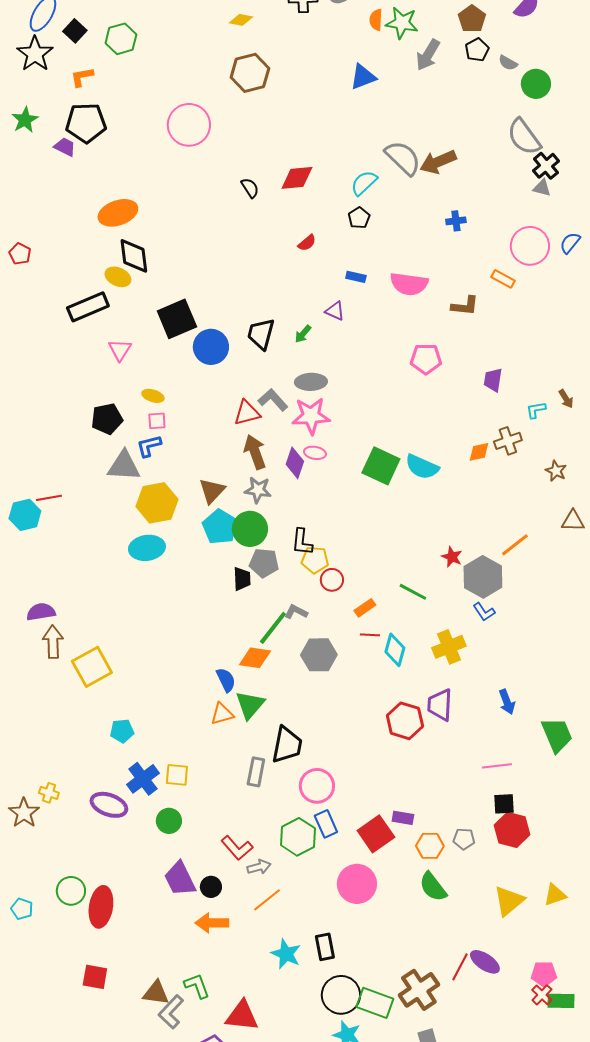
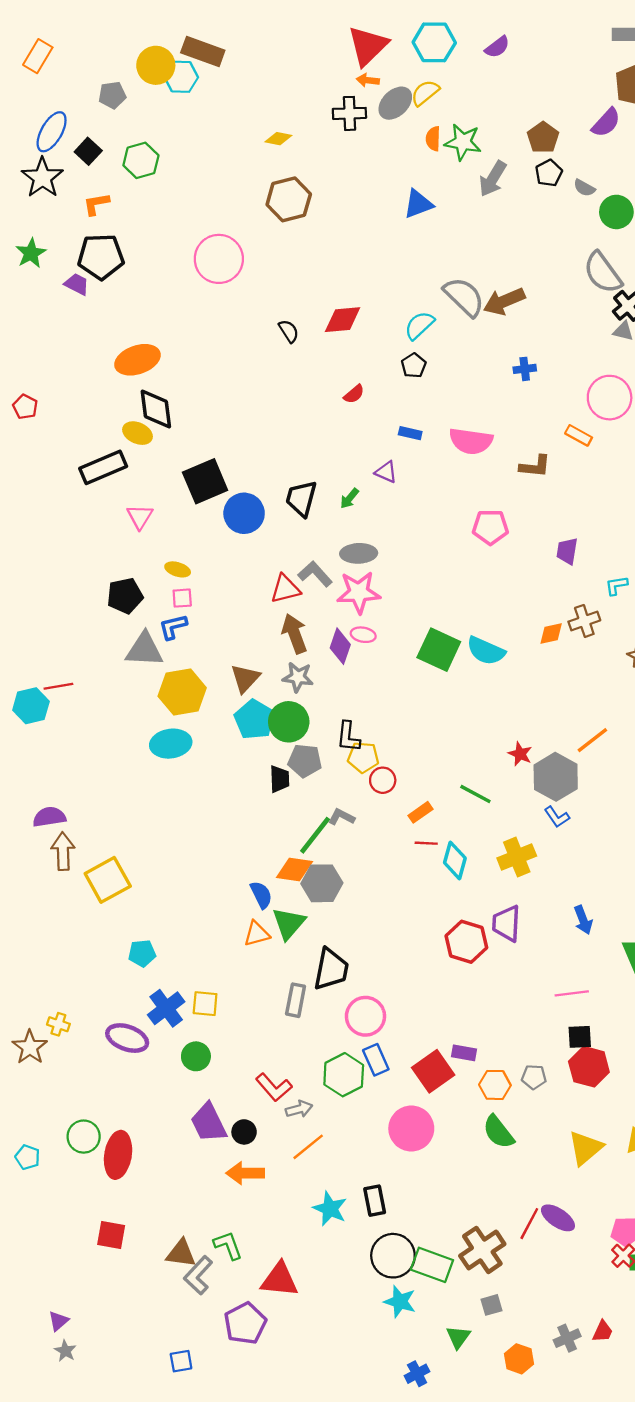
gray hexagon: (319, 655) -> (322, 883), moved

